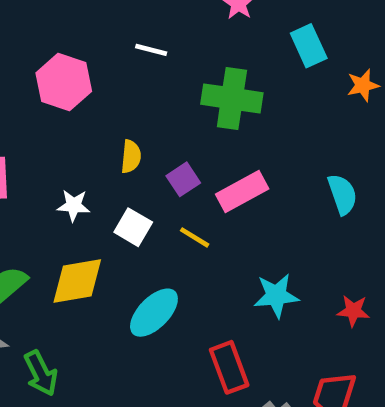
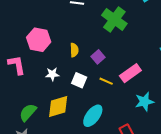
pink hexagon: (64, 82) -> (39, 40), moved
green cross: (232, 98) -> (114, 19), turned 35
pink rectangle: (242, 192) -> (130, 73), moved

